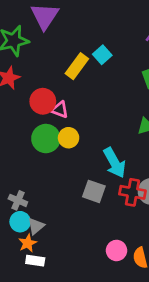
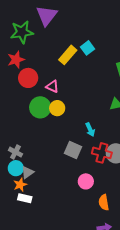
red circle: (43, 101) -> (28, 78), moved
cyan arrow: (114, 163) -> (90, 130), size x0.6
pink circle: (116, 250) -> (86, 181), moved

